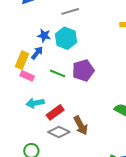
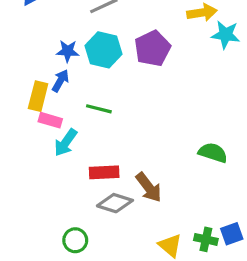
purple pentagon: (83, 70) -> (152, 48), moved
cyan arrow: (35, 103) -> (66, 143), moved, turned -36
red rectangle: (55, 112) -> (104, 172), turned 42

